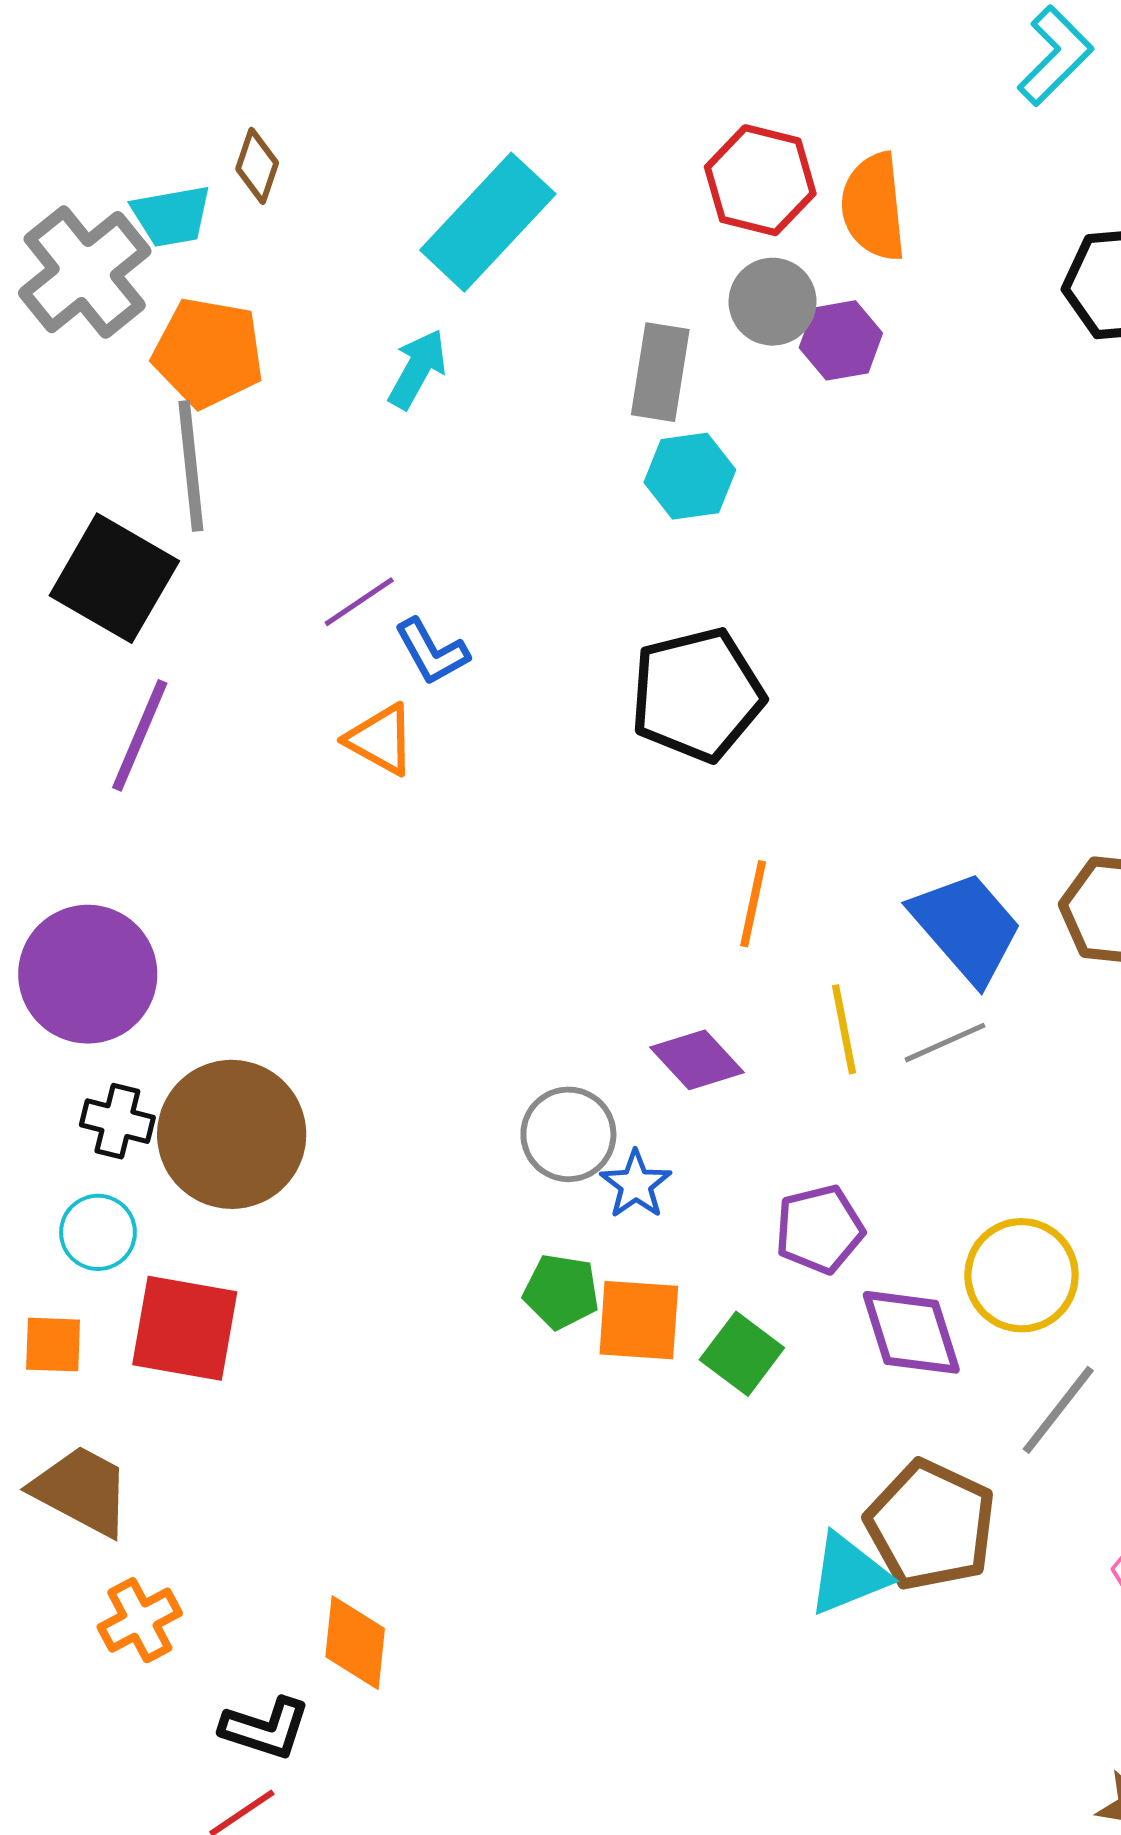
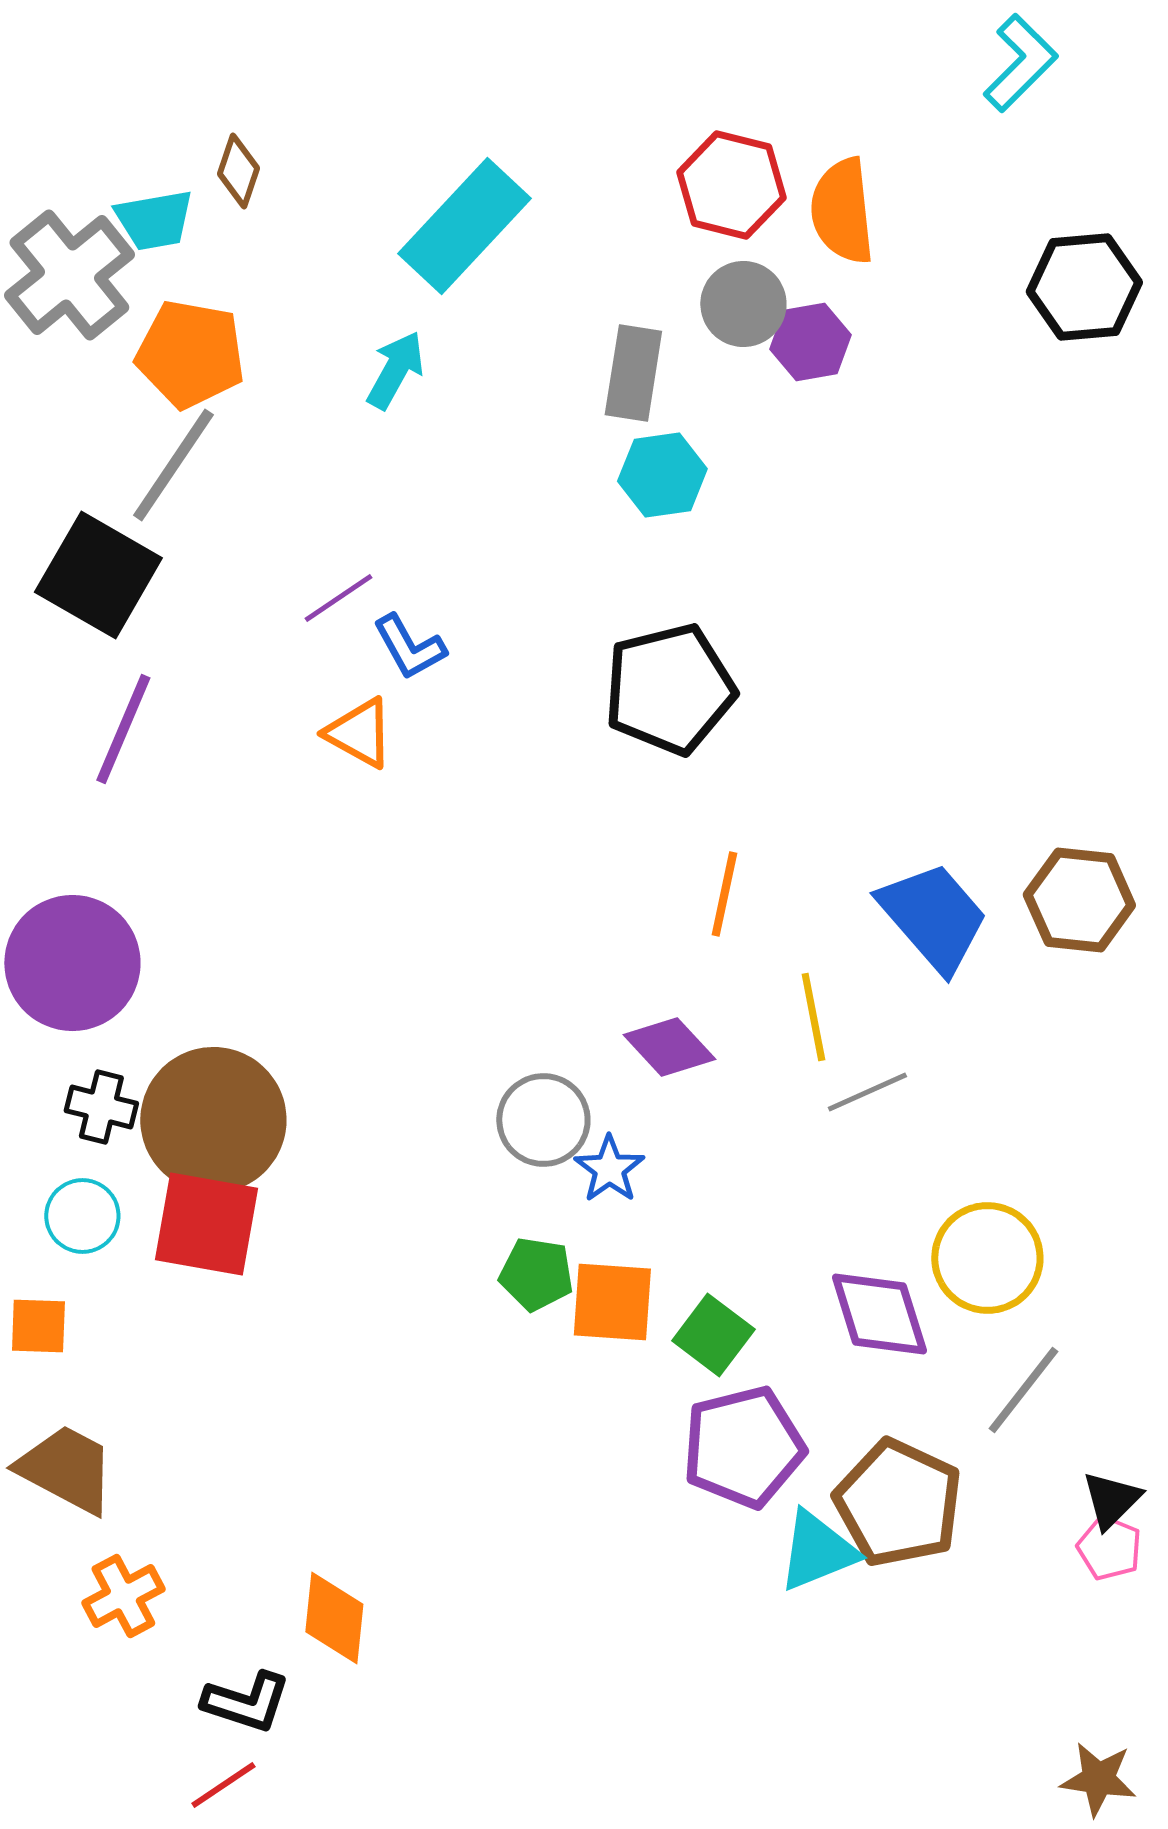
gray line: (191, 466) -> (173, 465), turned 40
gray line: (945, 1043) -> (867, 1092), moved
purple pentagon: (819, 1229) -> (743, 1447), moved, size x1.4
red square: (185, 1328) -> (206, 1224), moved

